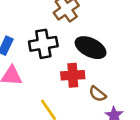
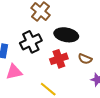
brown semicircle: (98, 94) -> (85, 59), moved

